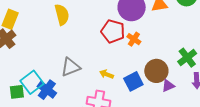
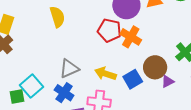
orange cross: (134, 39) -> (131, 37), size x1.5
yellow arrow: (106, 74) -> (105, 74), size x1.5
blue cross: (47, 90) -> (64, 93), moved

